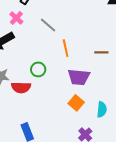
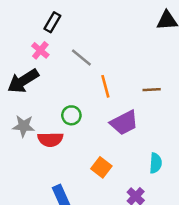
purple trapezoid: (79, 77) -> (124, 123), turned -30
orange square: (76, 103) -> (101, 167), moved

